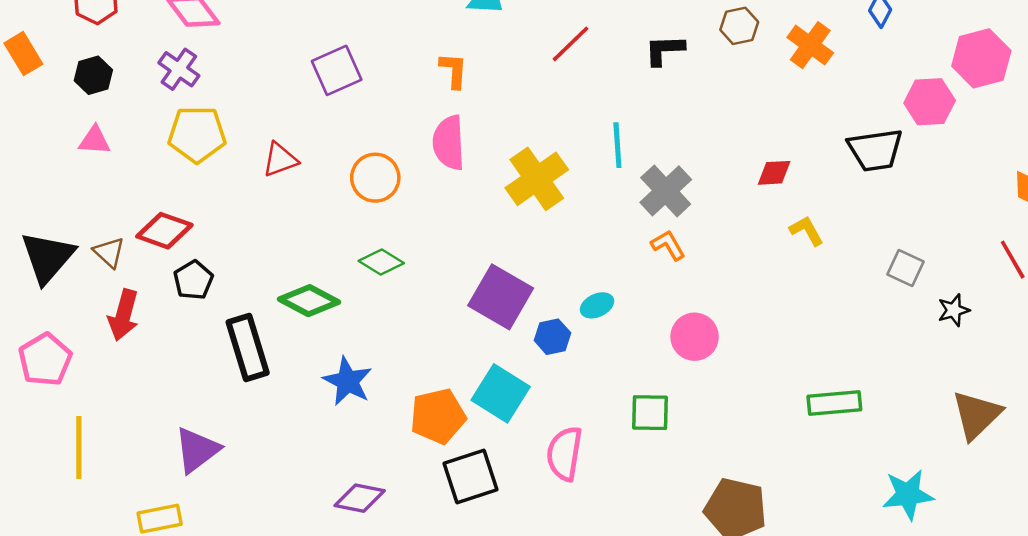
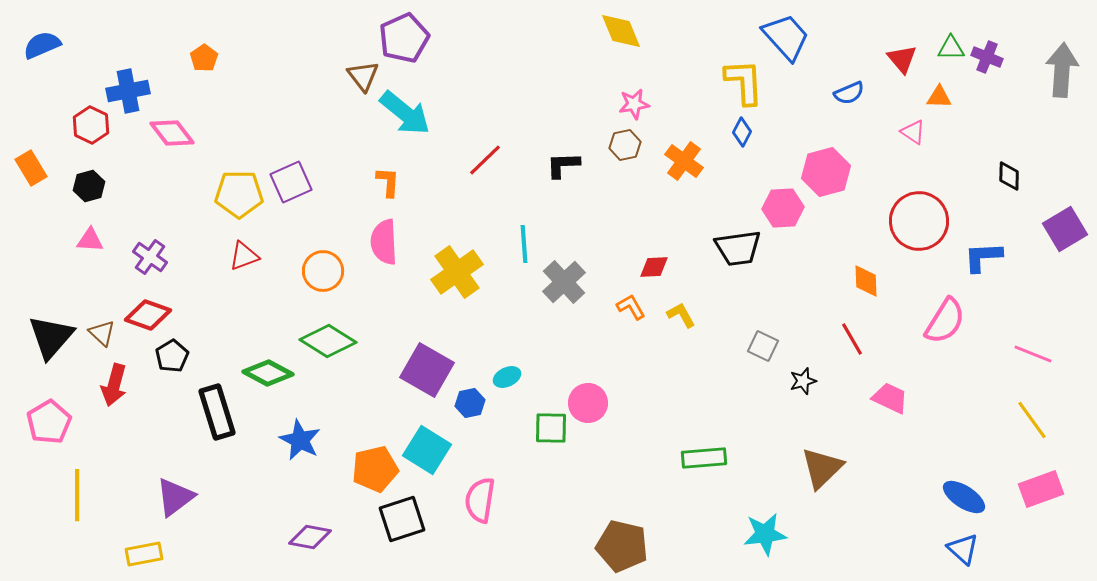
purple cross: (179, 69) -> (150, 257), moved
yellow pentagon: (197, 134) -> (239, 194), moved
orange L-shape: (668, 245) -> (631, 307), moved
green diamond: (381, 262) -> (328, 341), size x1.5
green square: (650, 413) -> (551, 428), moved

